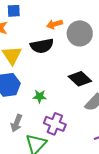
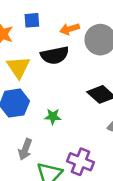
blue square: (14, 11) -> (32, 20), moved
purple cross: (55, 124) -> (81, 162), moved

